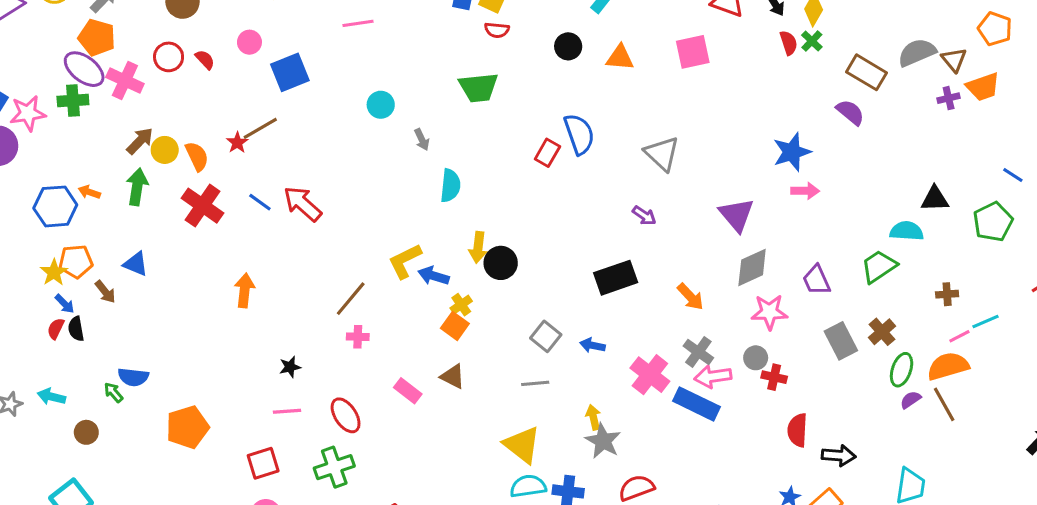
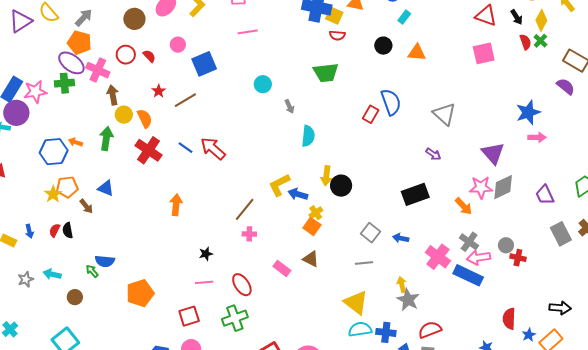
pink square: (693, 52) -> (484, 53), moved
brown arrow: (140, 141) -> (113, 95), moved, turned -54
red star: (237, 143) -> (159, 91), moved
blue arrow: (65, 304) -> (29, 231), moved, turned 32
pink star: (769, 312) -> (481, 187), moved
red semicircle: (797, 430) -> (509, 319), moved

